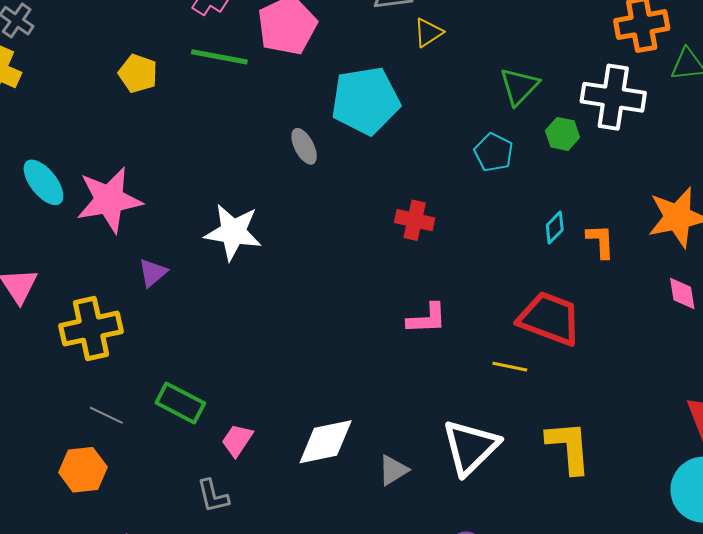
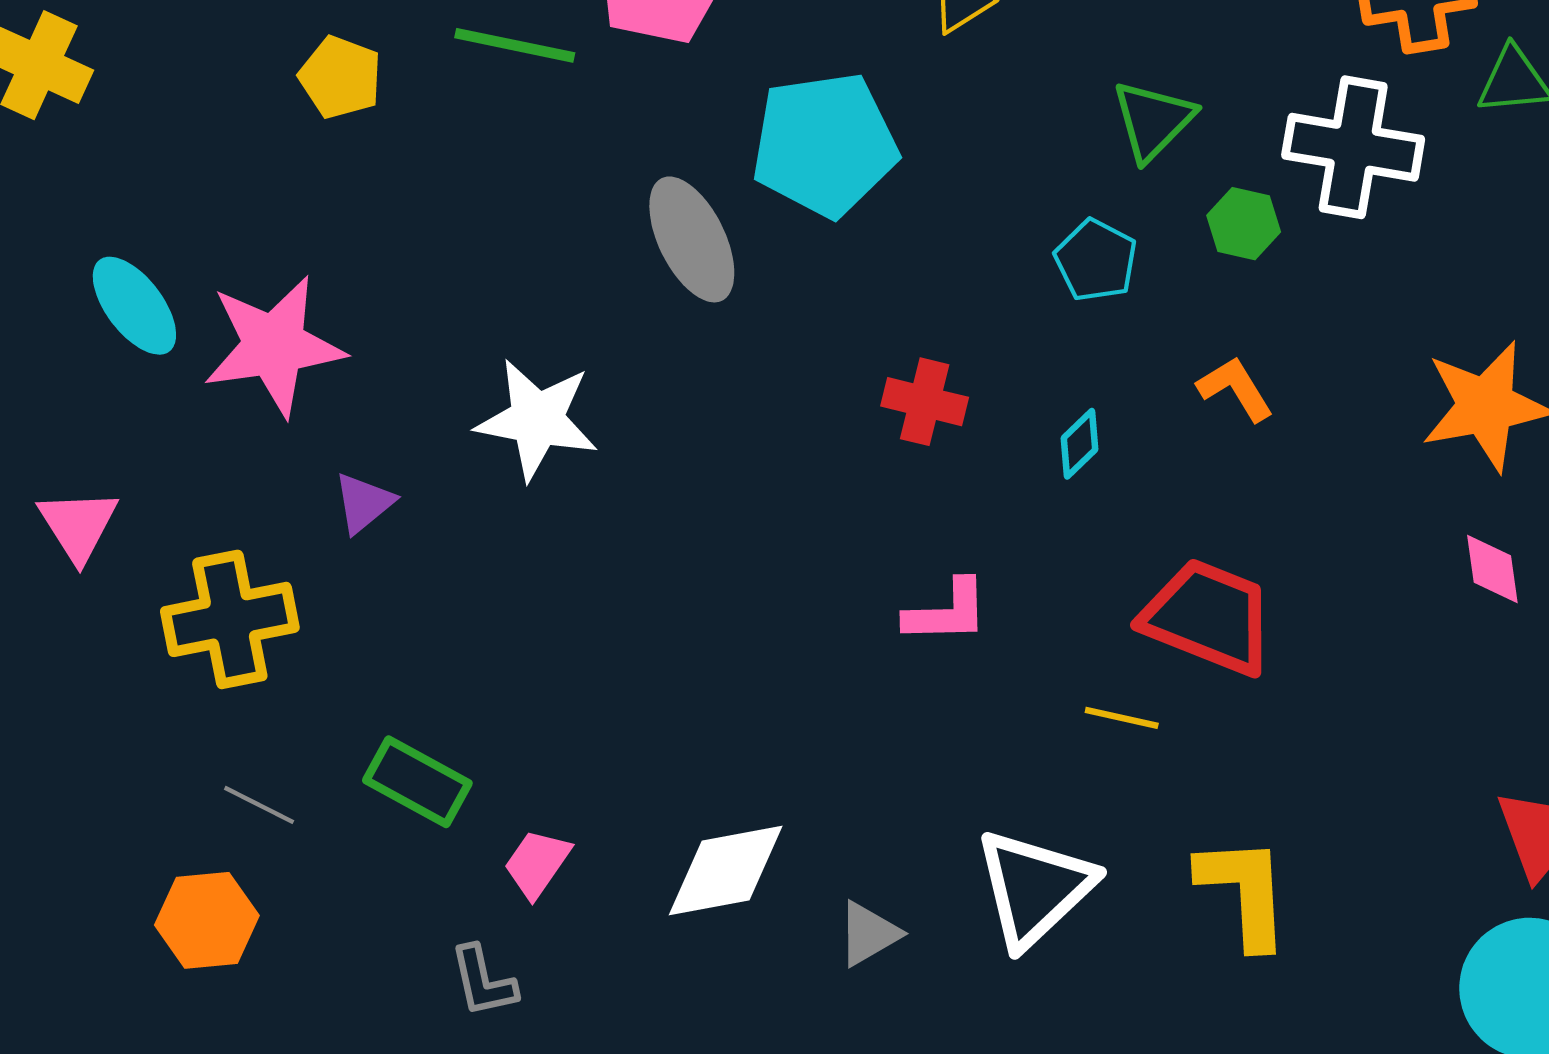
gray ellipse: (304, 146) -> (692, 239), size x1.6
cyan diamond: (555, 227) -> (1080, 444), moved
orange L-shape: (601, 241) -> (1235, 389), moved, turned -30

